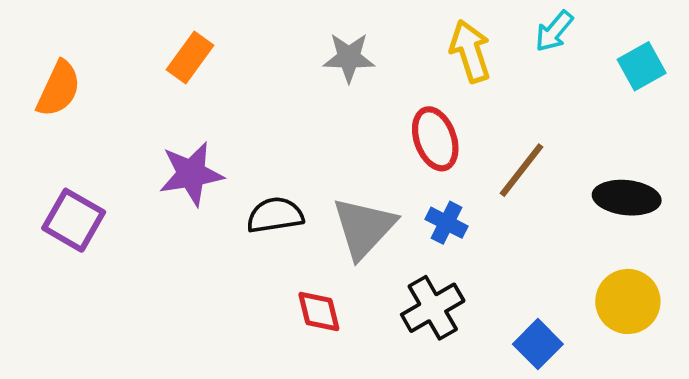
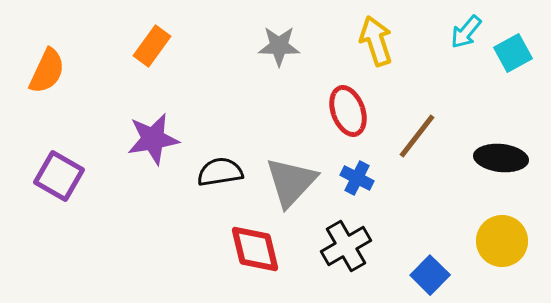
cyan arrow: (554, 31) -> (466, 32), moved
red diamond: (319, 311) -> (255, 249), size x1.4

